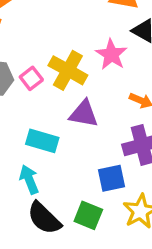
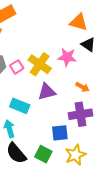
pink star: (111, 54) -> (67, 57), turned -30
purple triangle: (84, 114) -> (47, 92), turned -30

